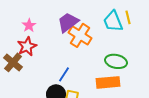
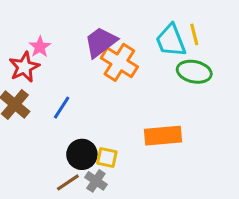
red star: (27, 46) -> (24, 67), moved
green ellipse: (116, 61) -> (194, 72), moved
blue line: (64, 74) -> (62, 108), moved

